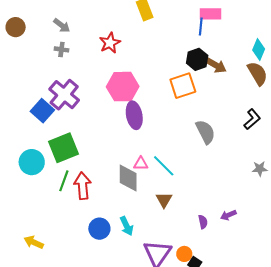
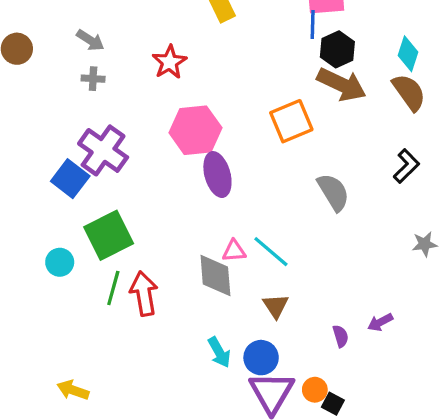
black hexagon: (197, 59) -> (337, 49), moved
brown arrow: (216, 65) -> (342, 85), size x1.4
cyan circle: (32, 162) -> (60, 262), size x0.7
blue circle: (99, 229) -> (261, 358), moved

